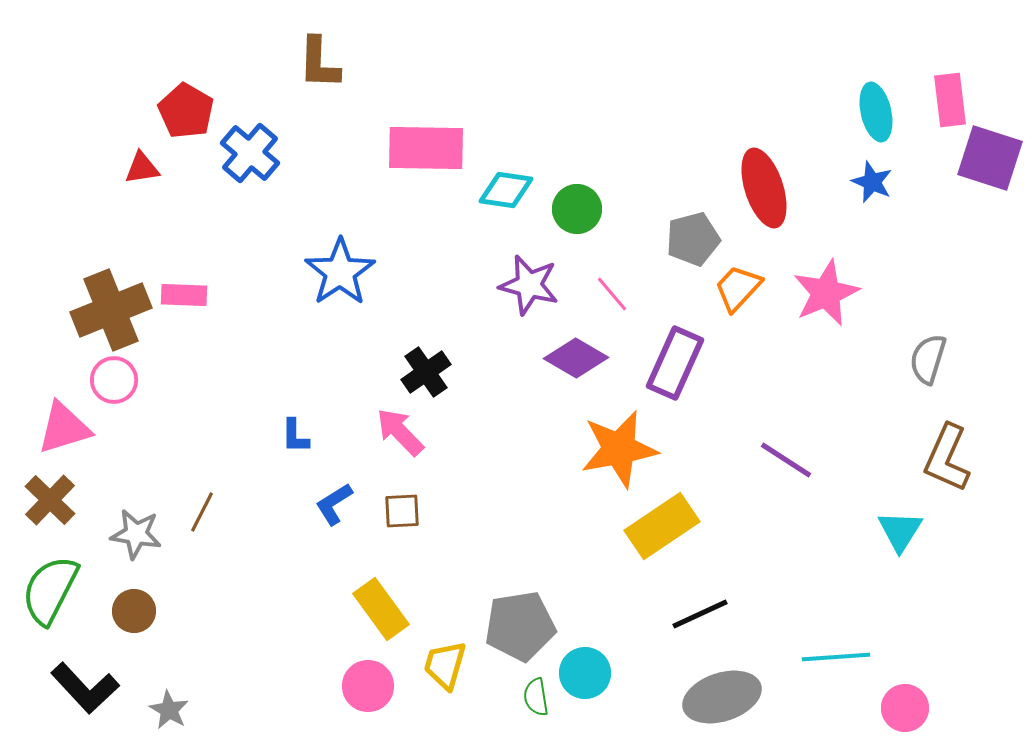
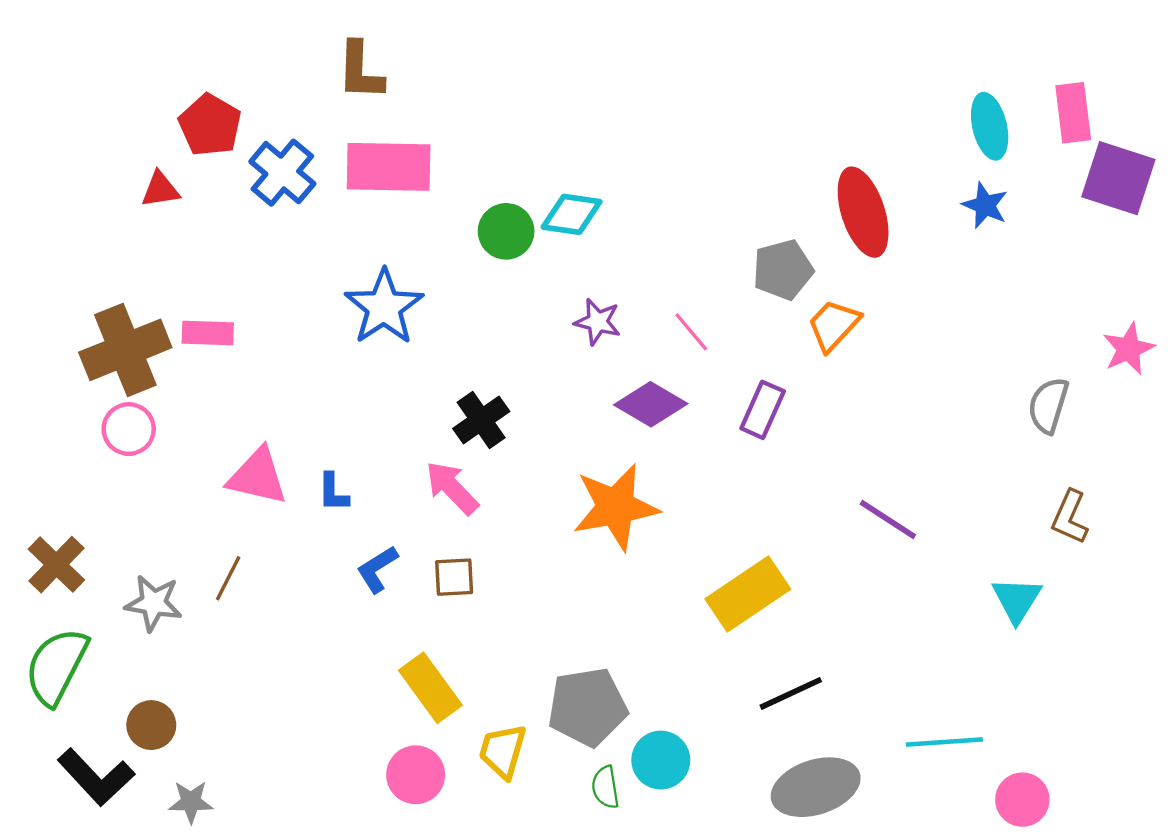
pink rectangle: (426, 148) -> (389, 167), moved
green circle: (577, 209) -> (506, 231), moved
purple star: (529, 285) -> (598, 322), size x0.7
pink star: (826, 293) -> (1129, 349), moved, size x0.7
purple rectangle: (675, 363) -> (763, 410), size x0.7
pink triangle: (64, 428) -> (257, 476), moved, turned 30
orange star: (619, 449) -> (616, 507), moved
brown L-shape: (947, 458) -> (1070, 517), size x0.7
brown circle: (134, 611) -> (151, 725), moved
gray star: (169, 710) -> (191, 802), turned -30

